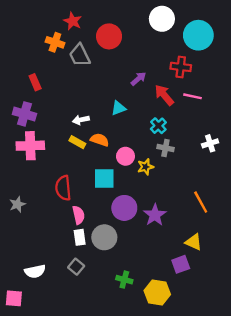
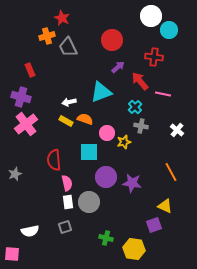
white circle: (162, 19) -> (151, 16), moved
cyan circle: (198, 35) -> (169, 30), size x0.7
red circle: (109, 36) -> (112, 40), moved
orange cross: (55, 42) -> (47, 36), turned -35
pink line: (192, 96) -> (163, 94), moved
cyan triangle: (118, 108) -> (101, 92), size x1.6
white cross: (210, 143) -> (177, 130), moved, turned -32
pink cross: (30, 146) -> (26, 124), turned -35
purple star: (155, 215) -> (132, 183), turned -30
gray square: (76, 267) -> (65, 227), turned 32

